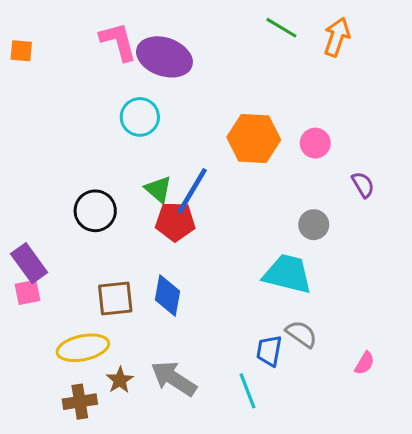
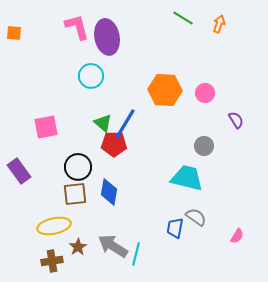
orange arrow: (337, 37) -> (219, 24), size x0.7
purple ellipse: (164, 57) -> (107, 37), turned 60
black circle: (95, 211) -> (78, 167), moved
pink square: (27, 292) -> (46, 127), moved, size x1.4
cyan line: (248, 391) -> (136, 254), moved, turned 35

